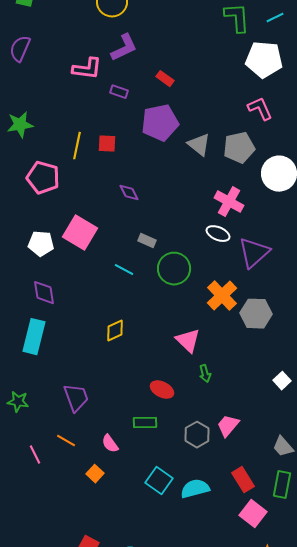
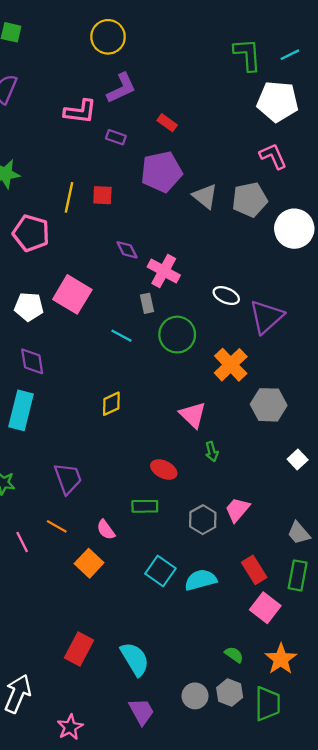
pink cross: (229, 202) -> (164, 271), moved
gray rectangle: (147, 241) -> (147, 303), turned 54
gray hexagon: (256, 314) -> (269, 405), moved
orange square: (95, 474) -> (89, 563), size x1.4

